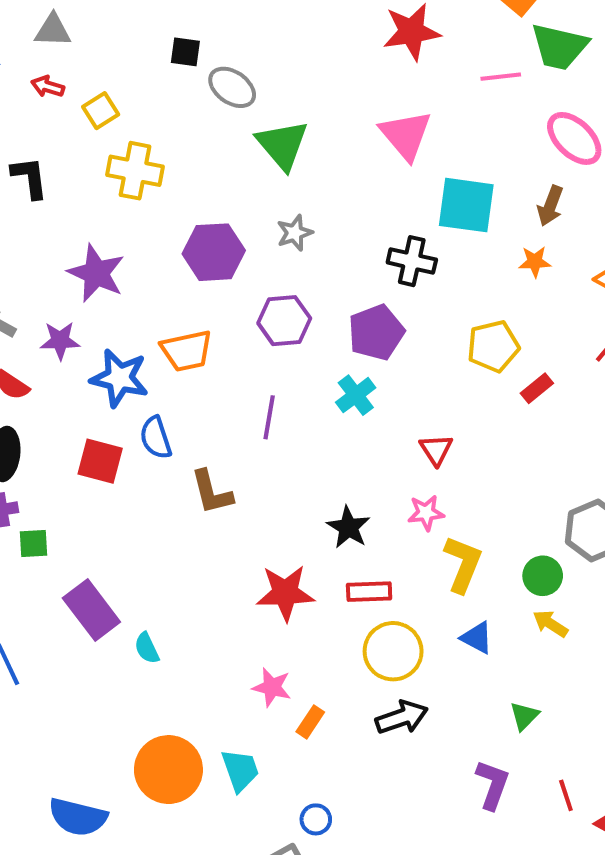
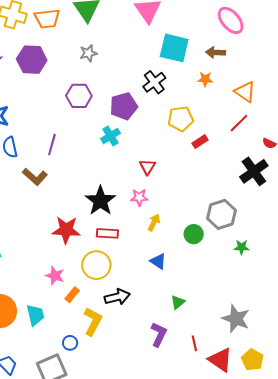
brown arrow: (550, 206) -> (216, 52), turned 66
purple hexagon: (214, 252) -> (32, 60), moved
black cross: (412, 261) -> (154, 82), moved, turned 35
orange trapezoid: (187, 351) -> (47, 19), moved
purple line: (269, 417) -> (52, 145), moved
brown L-shape: (212, 492) -> (35, 177), turned -40
black star: (348, 527) -> (100, 201), size x1.4
yellow L-shape: (463, 564) -> (93, 321), moved
yellow arrow: (550, 624) -> (154, 223), moved, turned 78
yellow circle: (393, 651) -> (96, 265), moved

